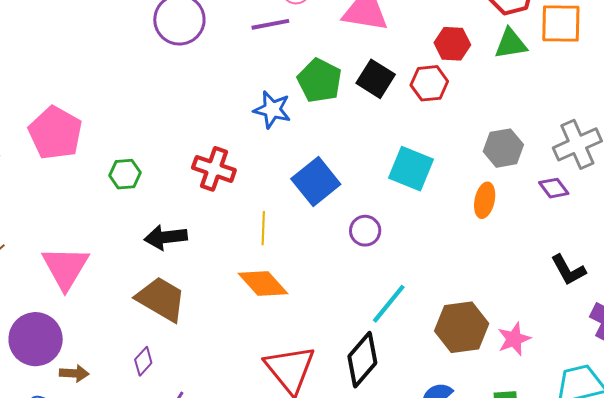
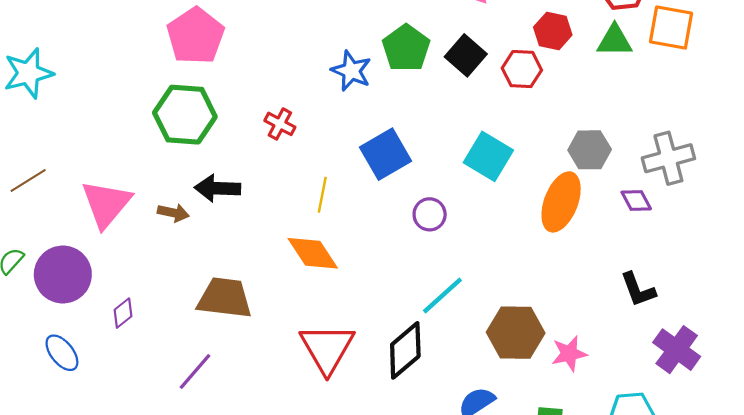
pink pentagon: (55, 133) -> (195, 36), moved
red cross: (214, 169) -> (280, 124), size x0.7
green hexagon: (125, 174) -> (185, 115), size x1.8
orange ellipse: (485, 200) -> (561, 202), size x1.6
brown trapezoid: (161, 299) -> (225, 298), moved, turned -32
purple diamond: (143, 361) -> (123, 313), moved
brown arrow: (74, 373) -> (173, 213), moved

